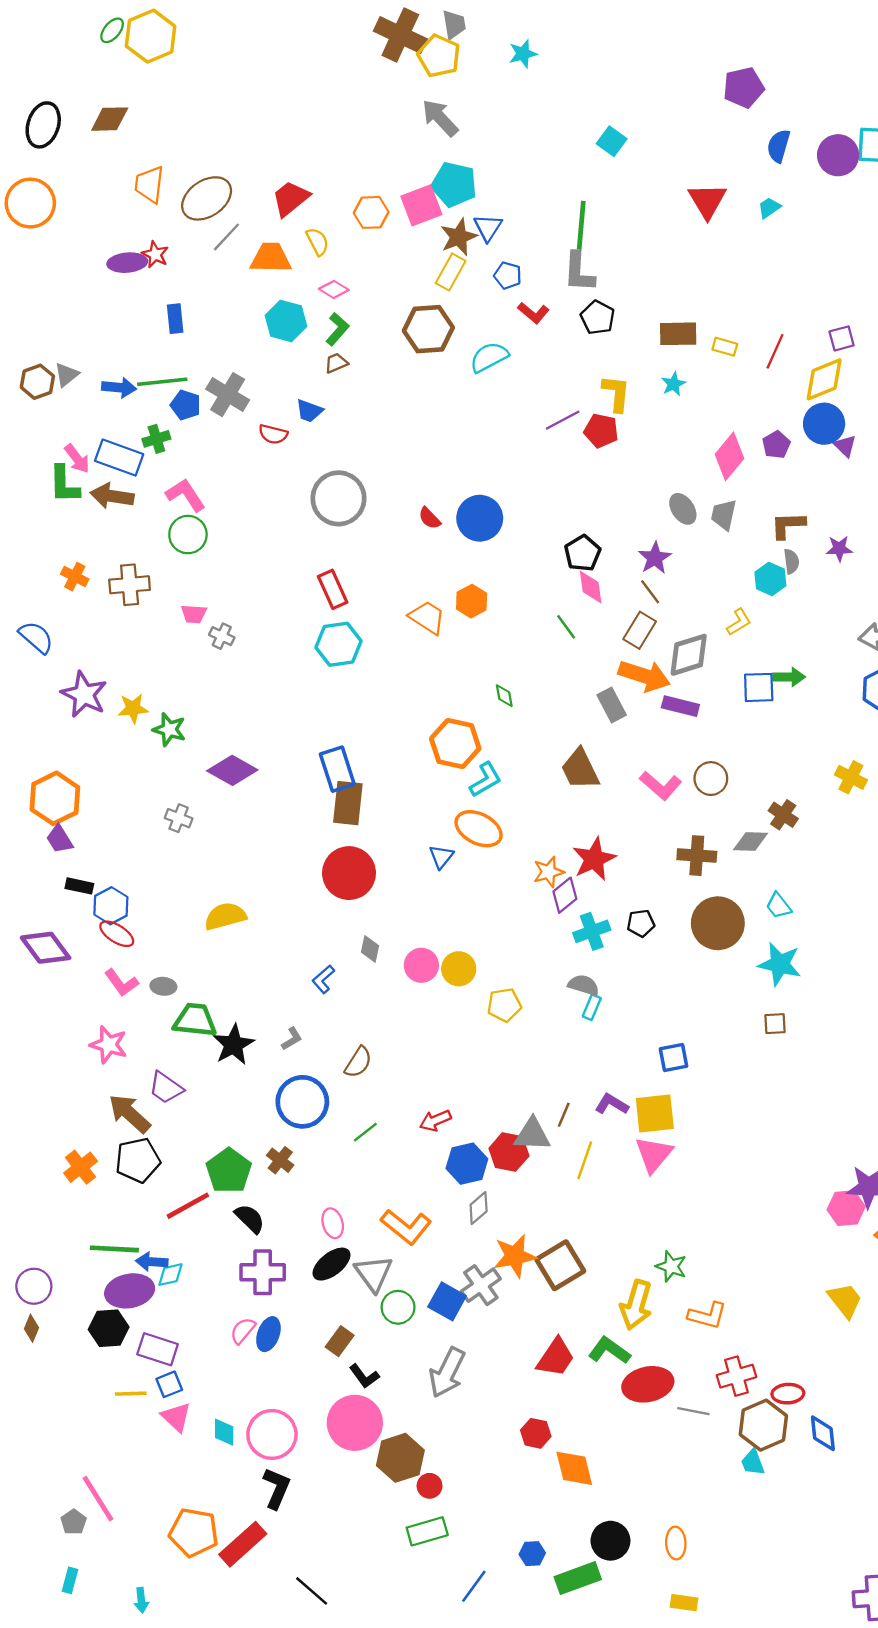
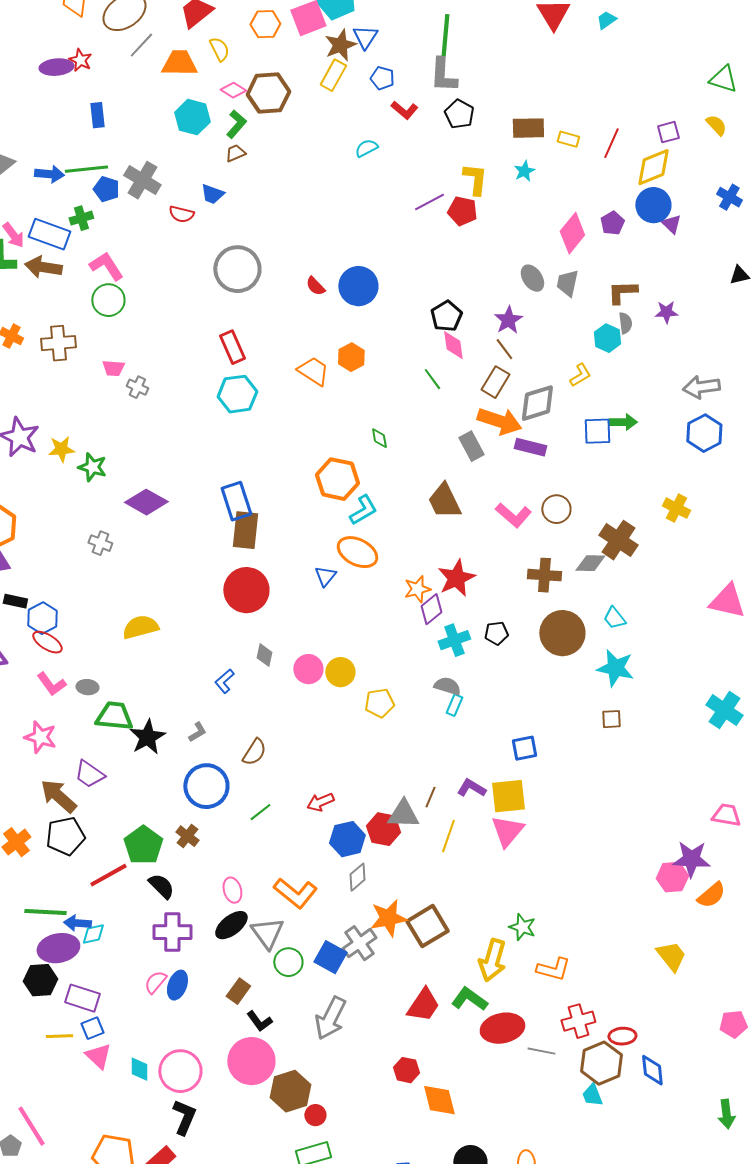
brown hexagon: (428, 329) -> (268, 93), moved
cyan semicircle: (489, 357) -> (366, 148), size x0.7
brown cross: (783, 815) -> (618, 540), size x1.5

